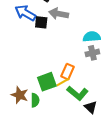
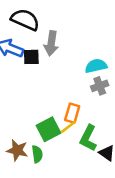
gray arrow: (59, 14) -> (51, 43), turned -84
green L-shape: (77, 93) -> (88, 138), turned 85

